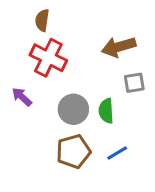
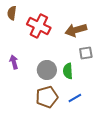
brown semicircle: (42, 20) -> (12, 13), moved
red cross: (48, 58) -> (39, 26), moved
purple arrow: (22, 97) -> (14, 62), turned 32

